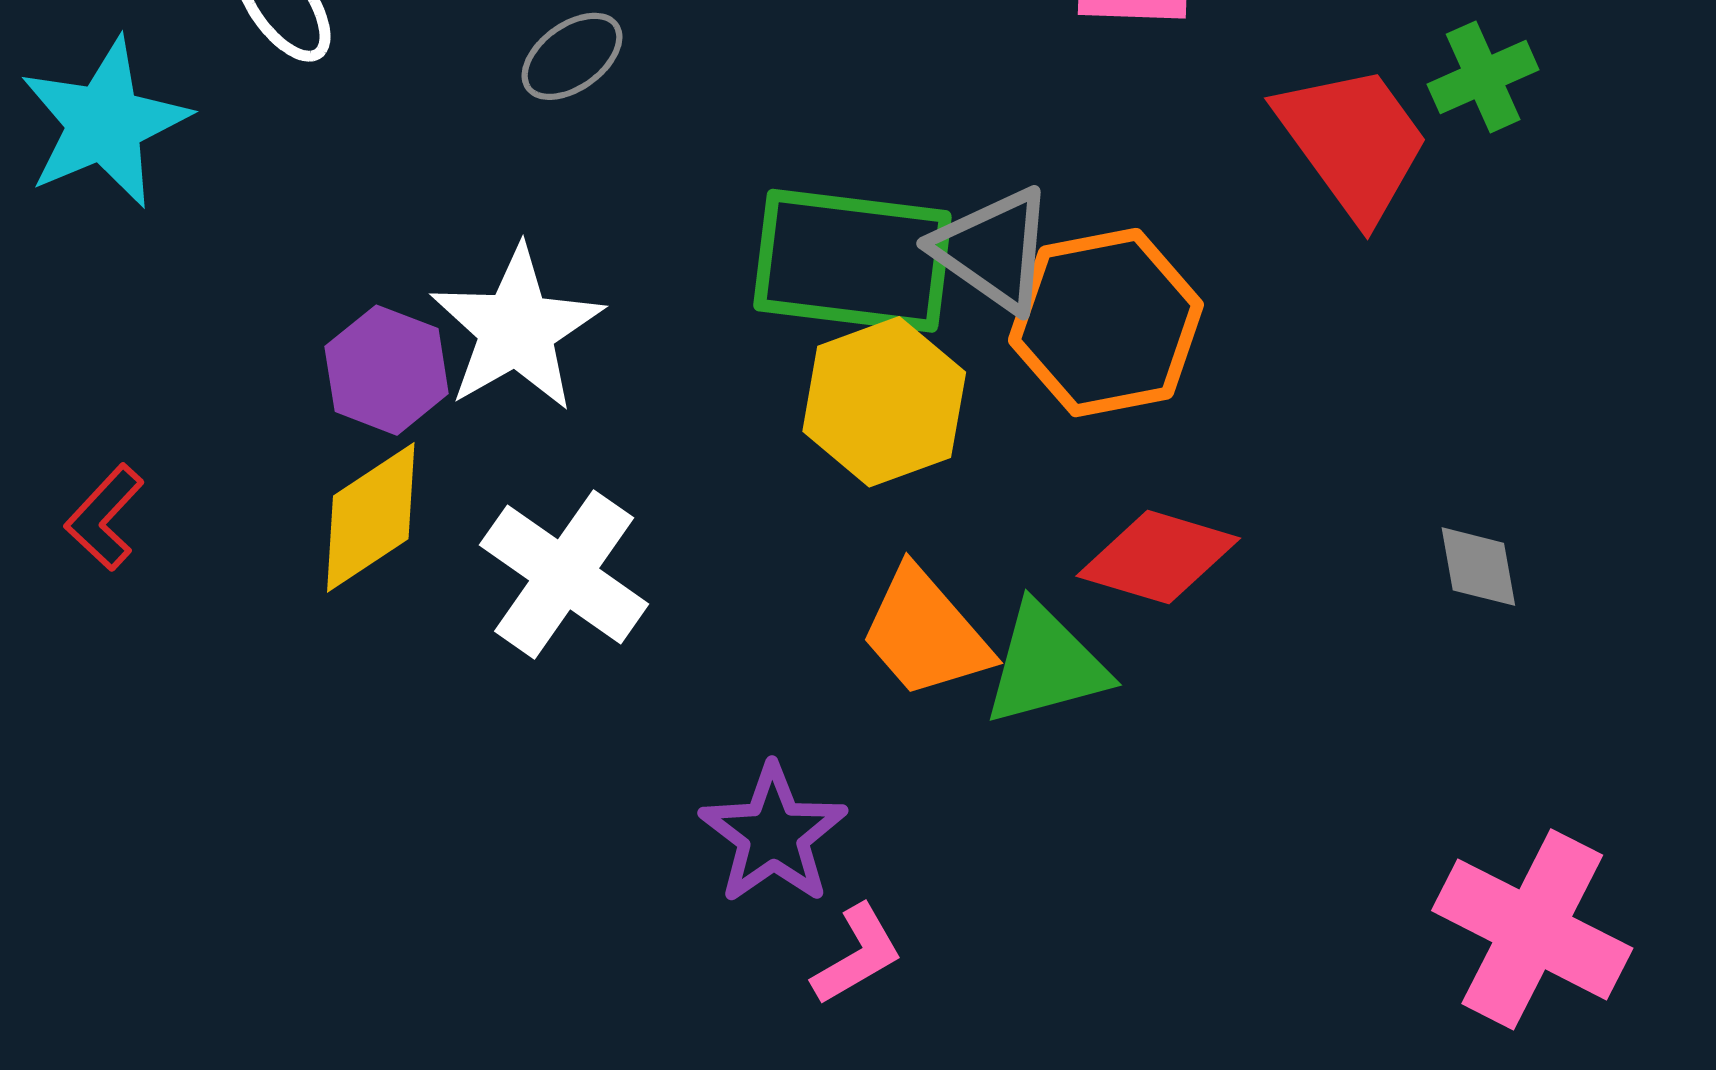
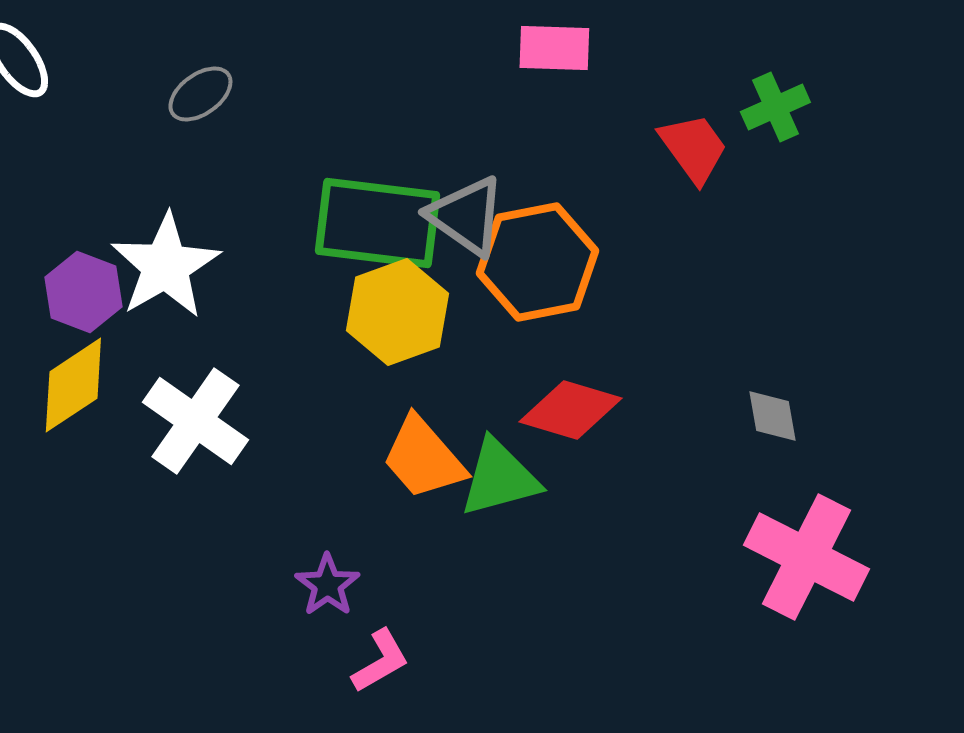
red trapezoid: (1353, 142) -> (693, 148), size x0.7
purple star: (773, 834) -> (327, 585), size x0.7
pink cross: (1532, 929) -> (806, 557), moved

